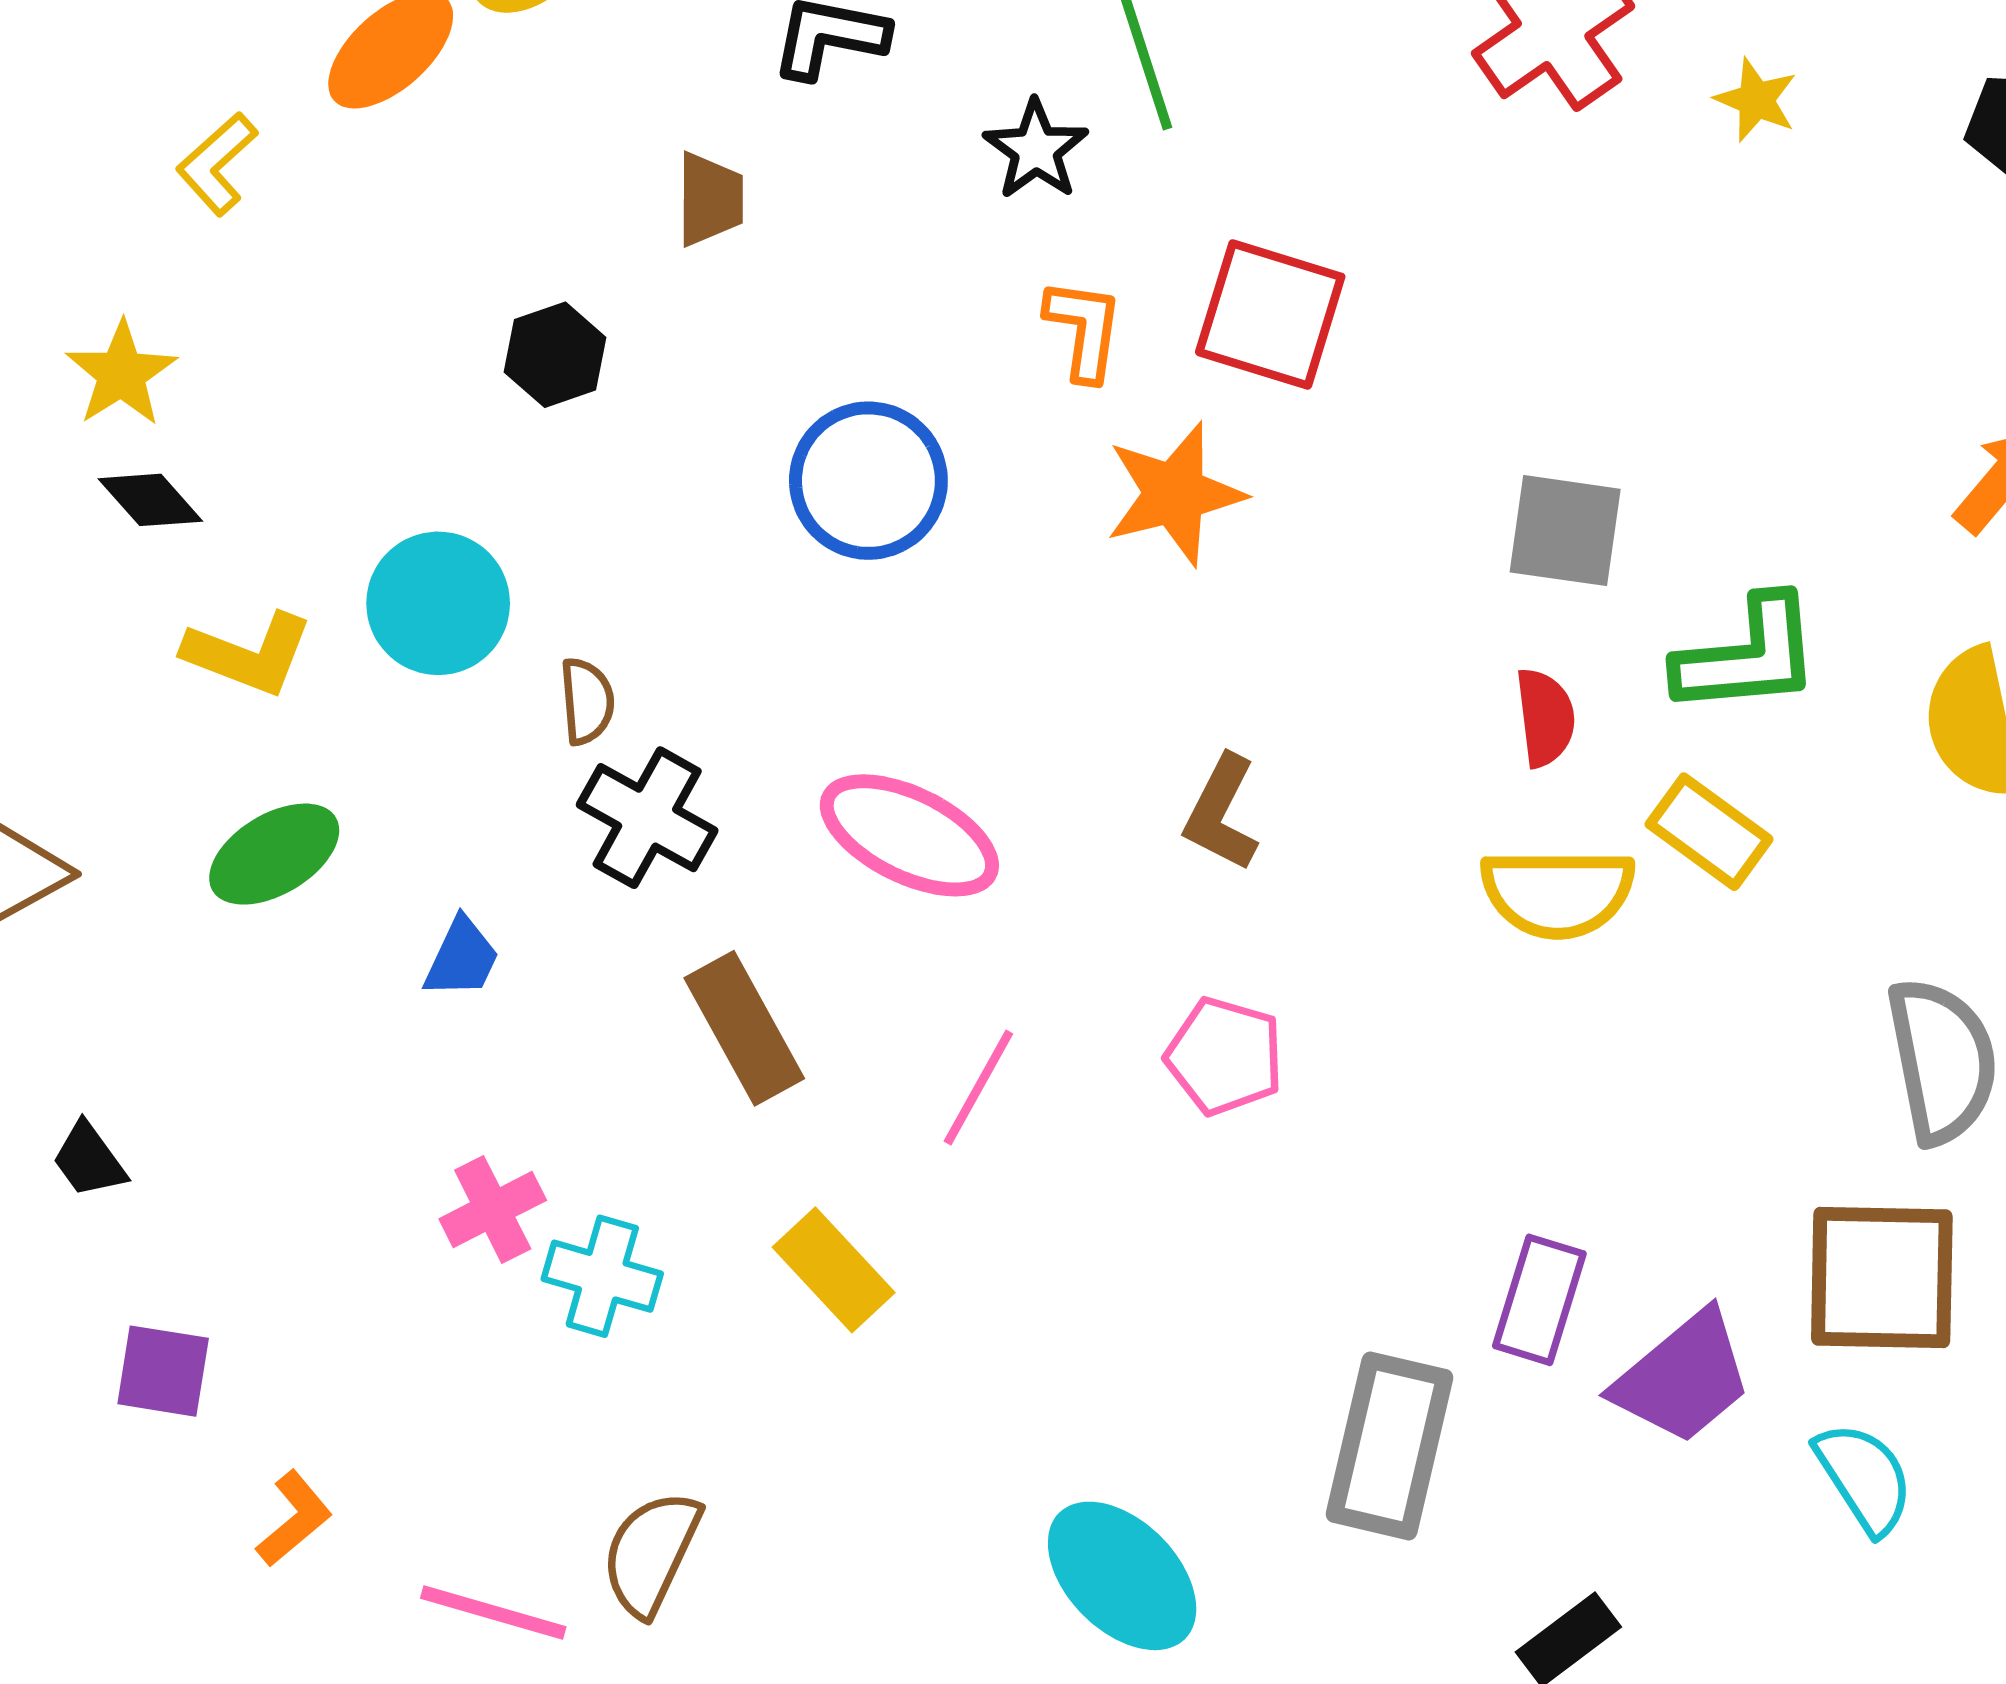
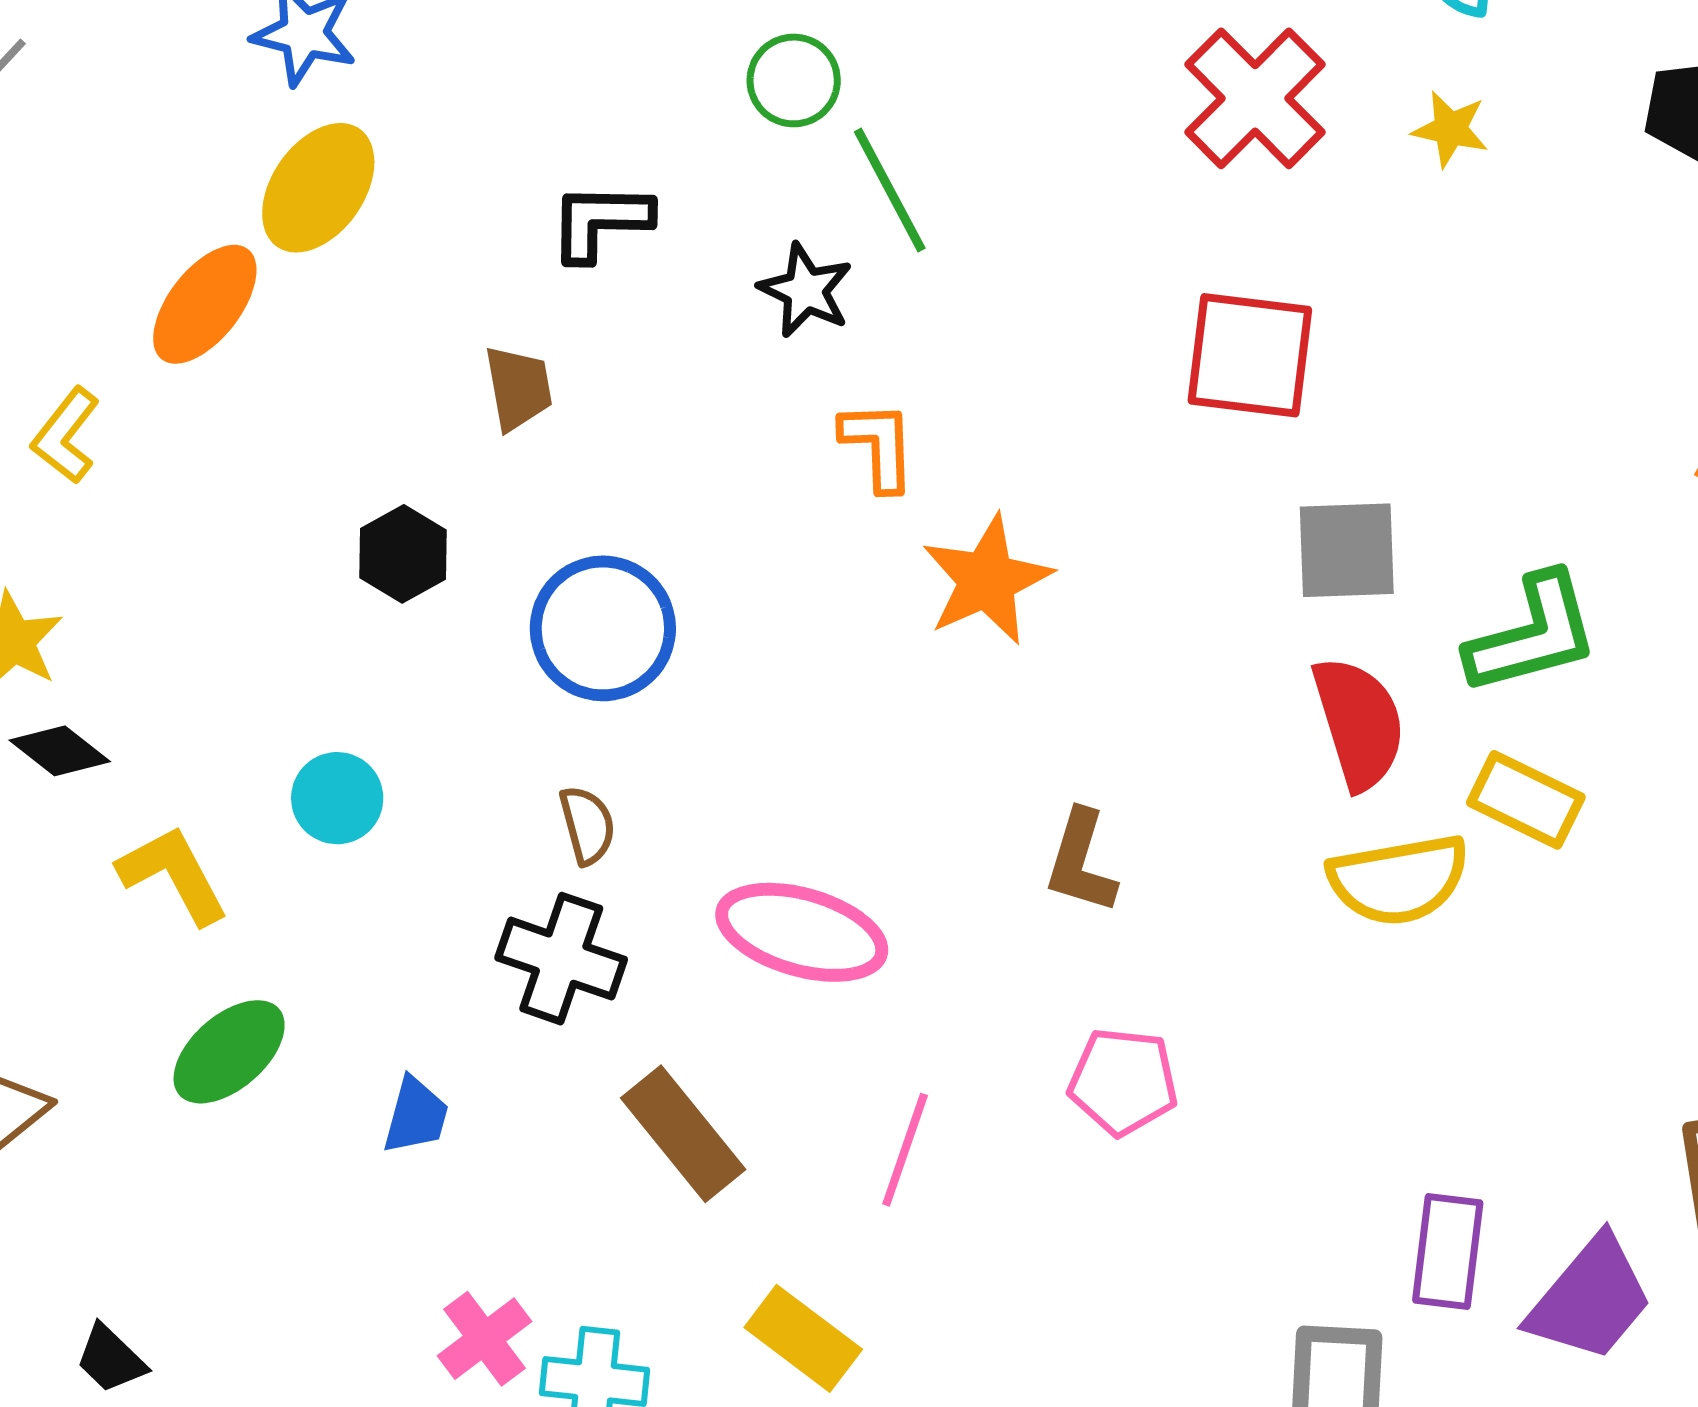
red square: (1270, 314) -> (1250, 355), moved
blue circle: (868, 481) -> (603, 628), moved
cyan circle: (438, 603) -> (337, 798), size x0.7
yellow L-shape: (248, 654) -> (173, 875), turned -129
brown semicircle: (587, 701) -> (587, 825), moved
red semicircle: (1545, 718) -> (1359, 723), size x1.5

